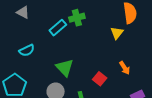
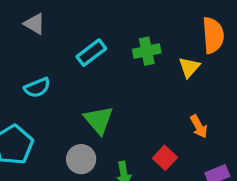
green cross: (77, 18) -> (147, 51), moved
red square: (100, 79) -> (165, 158), moved

